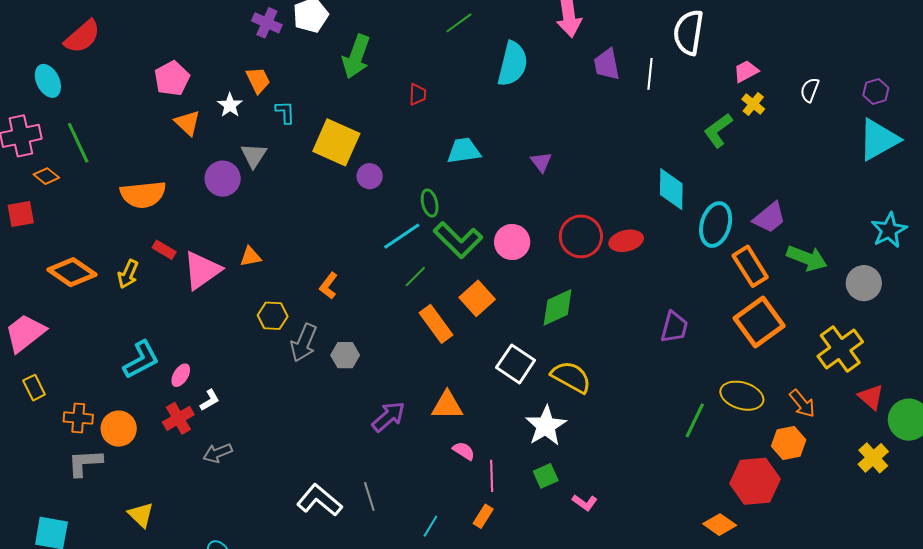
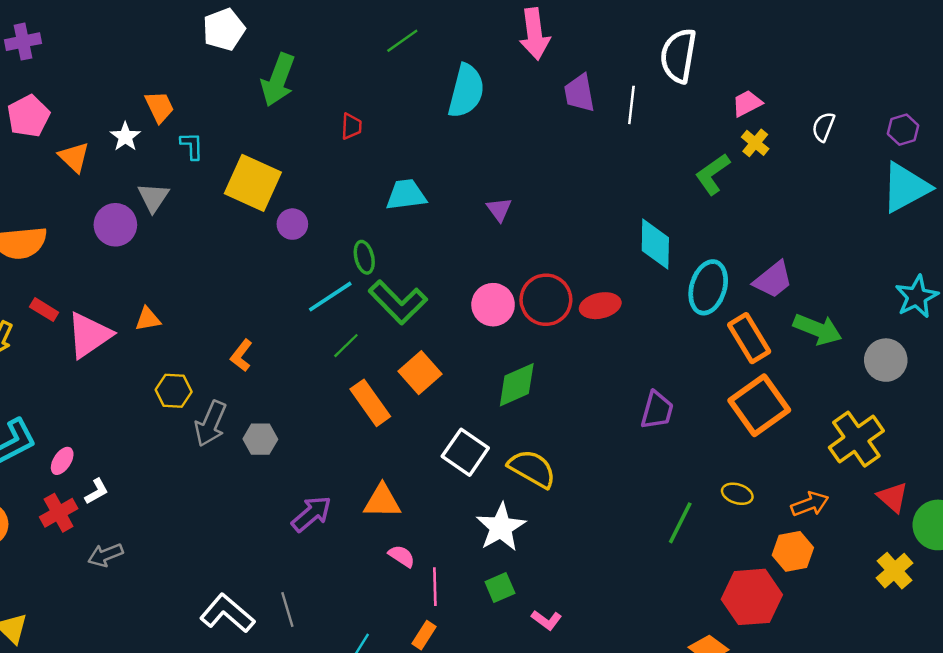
purple cross: (267, 23) -> (23, 42), moved, turned -36
pink pentagon: (172, 78) -> (28, 116), moved
pink circle: (512, 242) -> (493, 305), moved
yellow ellipse: (742, 396) -> (737, 494), size x0.6
orange arrow: (802, 403) -> (810, 504), turned -72

